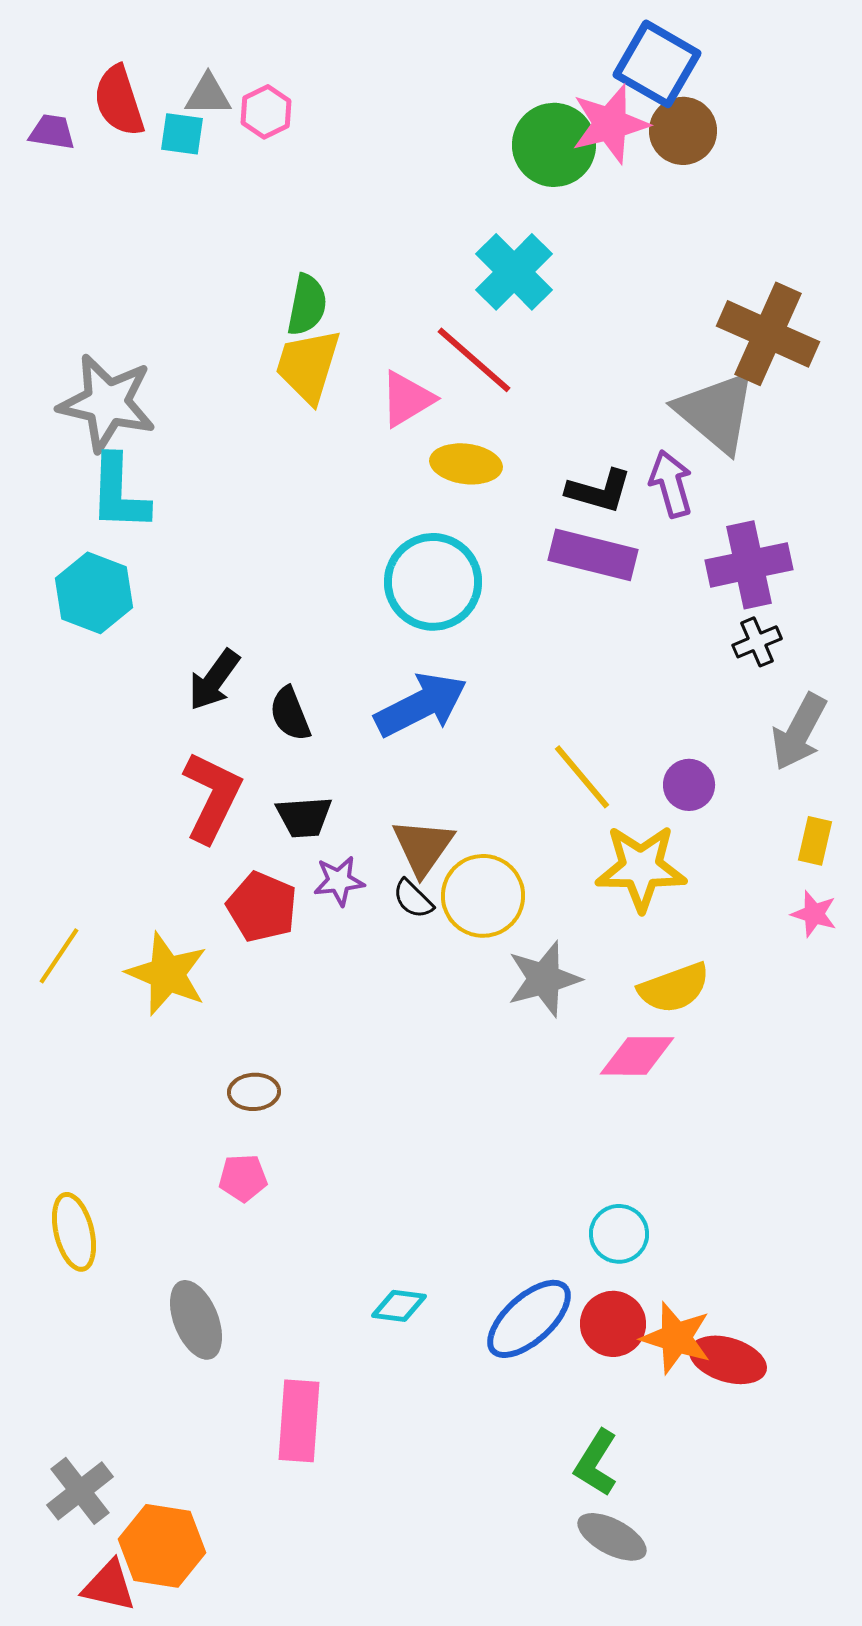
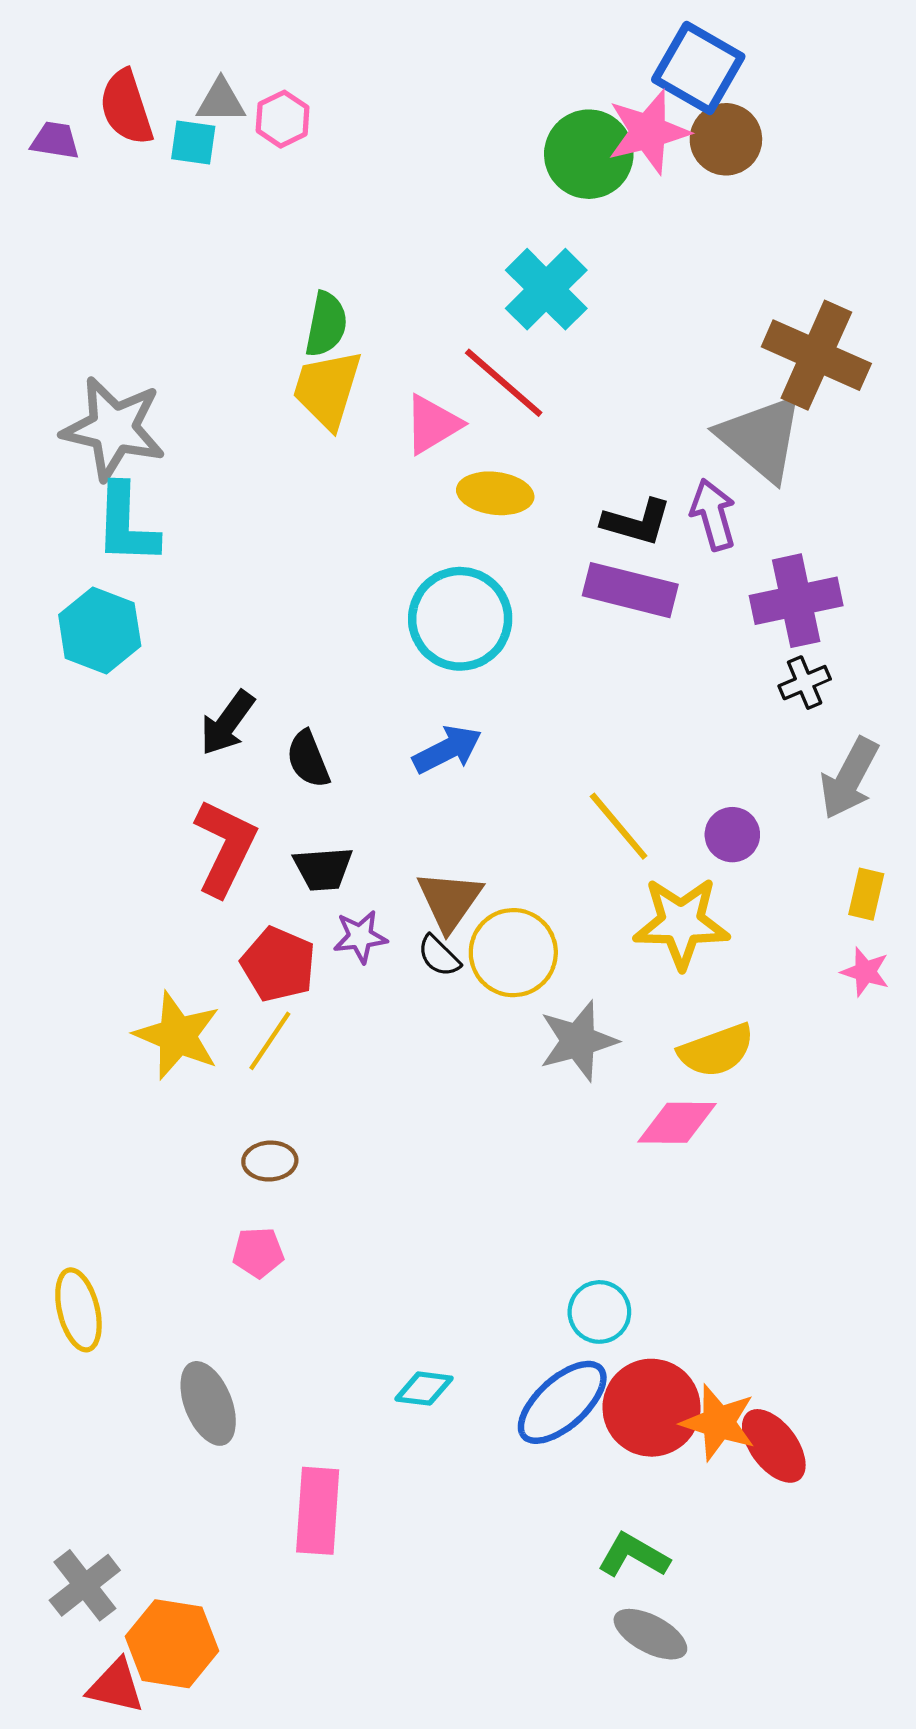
blue arrow: (421, 705) -> (447, 750), size x0.7
yellow line: (59, 956) -> (270, 1041), moved
cyan circle: (619, 1234) -> (599, 1312), moved
red circle: (613, 1324) -> (652, 1408), size x1.4
red ellipse: (728, 1360) -> (774, 1446), turned 36
green L-shape: (596, 1463) -> (633, 1555), turned 88

